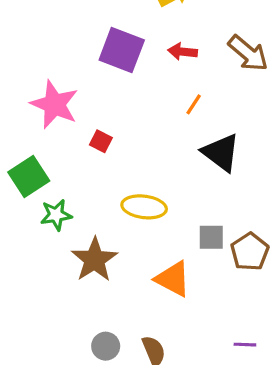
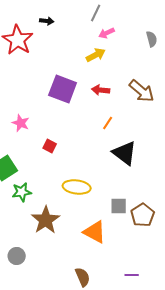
pink star: (54, 104) -> (21, 123), size x0.6
purple line: (245, 345) -> (132, 275), moved
gray circle: (106, 346) -> (17, 256), moved

